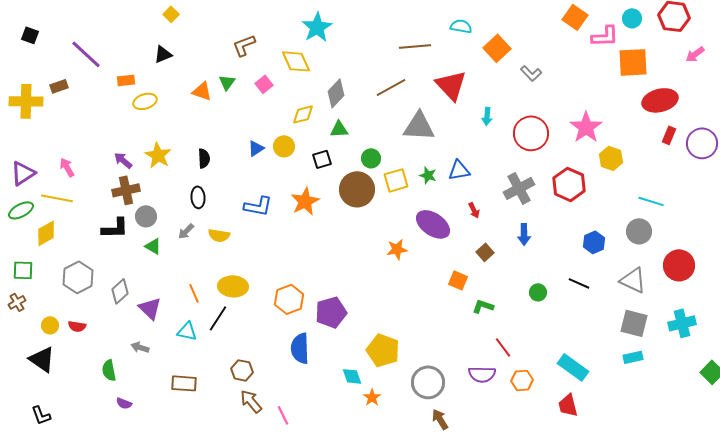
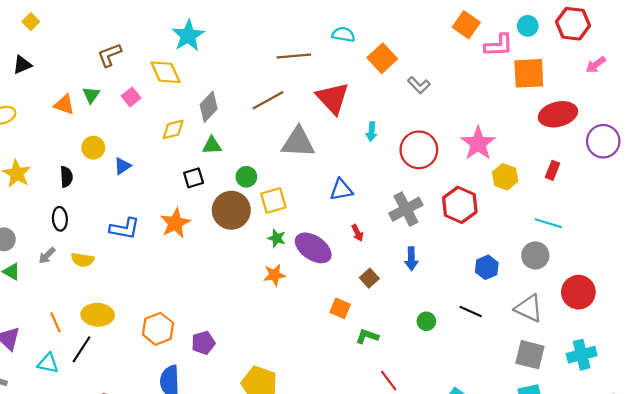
red rectangle: (669, 135) -> (553, 170), moved
purple circle: (702, 143) -> (603, 141), moved
yellow circle: (284, 146) -> (93, 148), moved
green star: (428, 175) -> (277, 238), moved
purple pentagon: (331, 312) -> (203, 343), size x0.7

